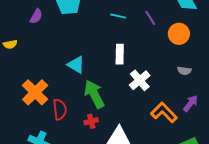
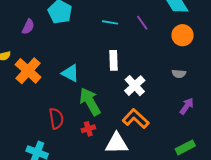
orange circle: (179, 34) -> (183, 35), moved
orange cross: (35, 92) -> (28, 71), moved
orange L-shape: (164, 112) -> (136, 119), moved

